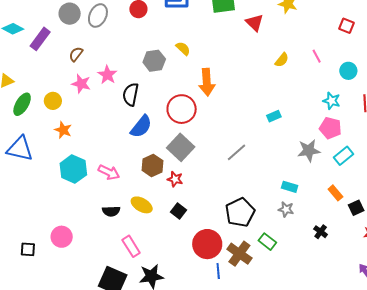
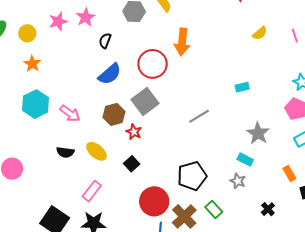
pink star: (81, 84) -> (58, 21), turned 30
black semicircle: (131, 94) -> (105, 41), size x0.7
gray star: (309, 151) -> (258, 133), moved, turned 30
pink rectangle: (131, 246) -> (92, 191), moved, turned 60

